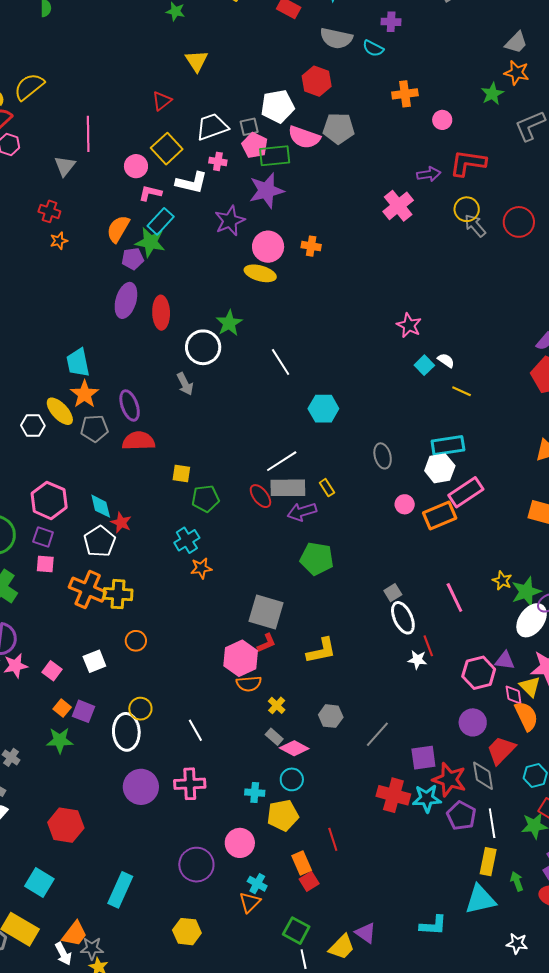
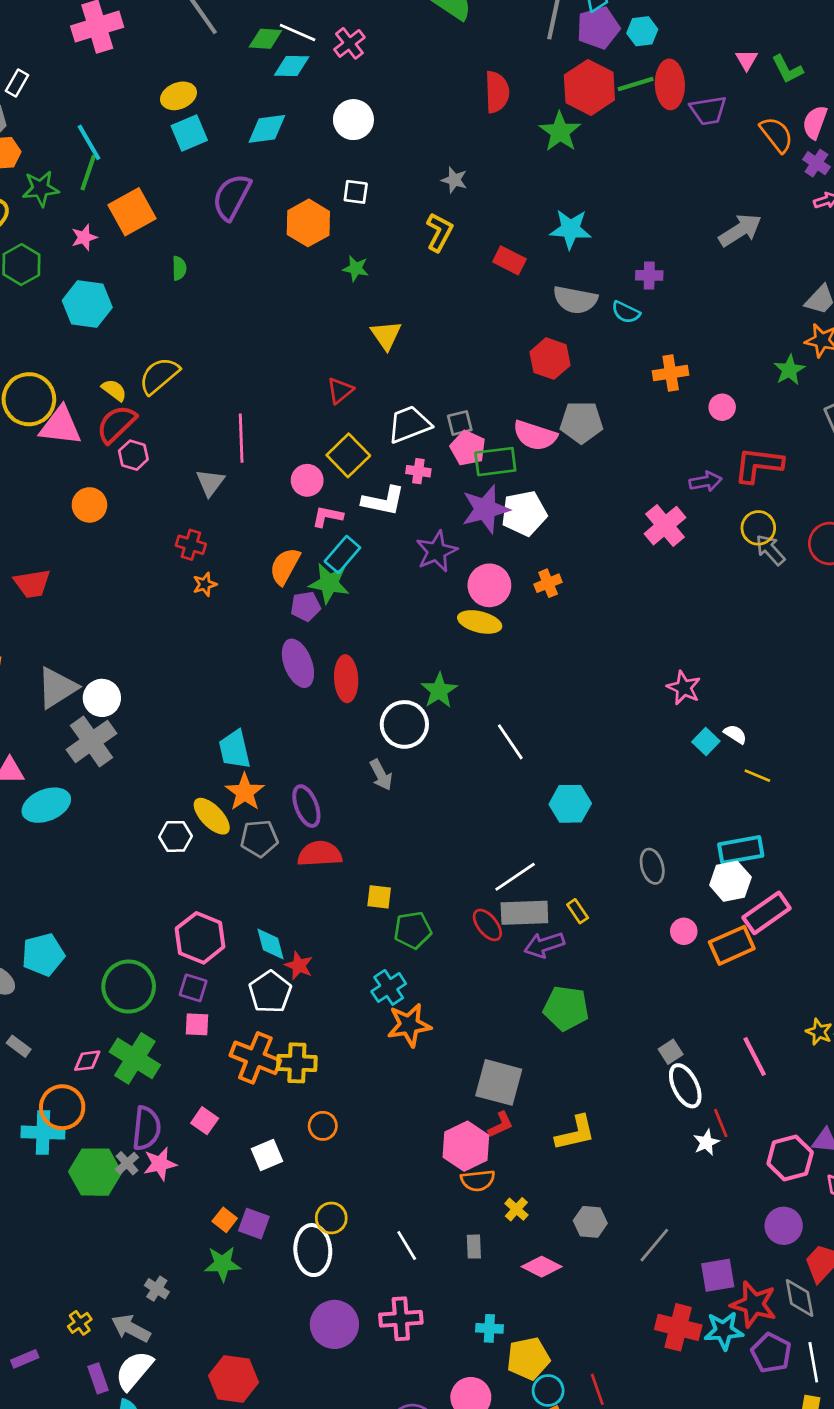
white pentagon: (278, 106) -> (524, 513), moved
orange cross: (311, 246) -> (548, 583), turned -30
purple ellipse: (126, 300) -> (298, 663), turned -36
orange star: (201, 568) -> (409, 1025), size x1.5
white star: (417, 660) -> (706, 1142), turned -30
pink square: (52, 671) -> (205, 1121), moved
gray rectangle: (274, 737) -> (474, 1247), moved, turned 48
cyan circle: (292, 779) -> (548, 1391), moved

